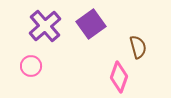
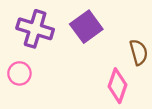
purple cross: (45, 26) -> (35, 29), turned -32

